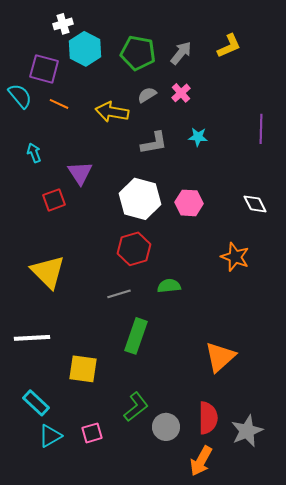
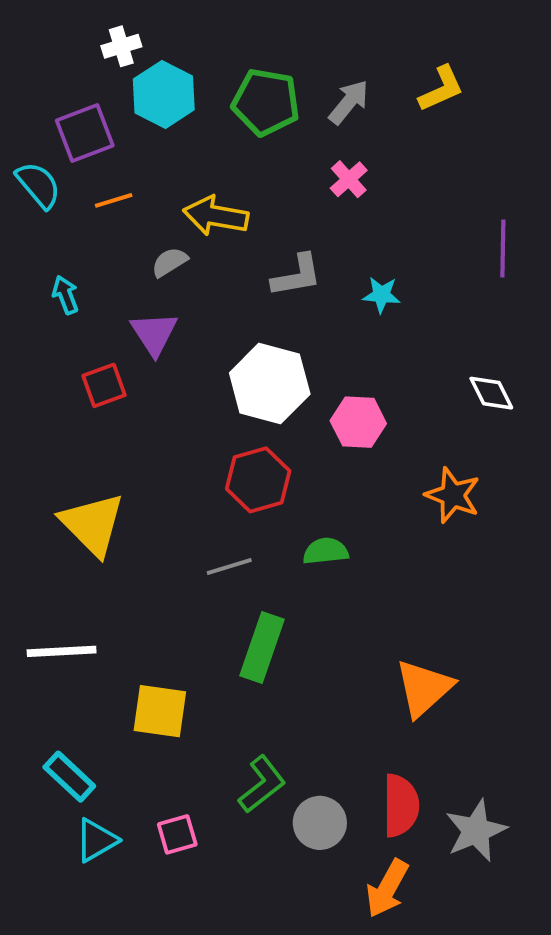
purple square: (44, 69) -> (85, 133), turned -36
gray semicircle: (147, 95) -> (170, 262), moved
orange line: (59, 104) -> (114, 200), turned -42
cyan star: (198, 137) -> (381, 295), moved
pink hexagon: (189, 203) -> (358, 422), moved

